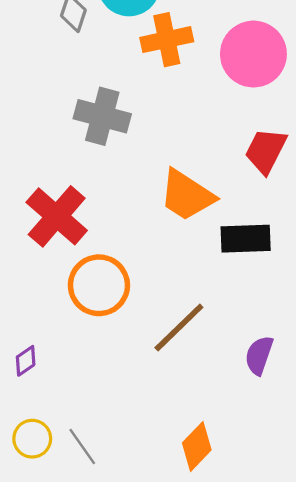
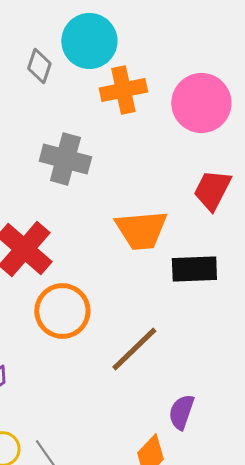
orange trapezoid: (187, 195) -> (141, 230), turned -38
purple semicircle: (259, 355) -> (181, 412), moved

